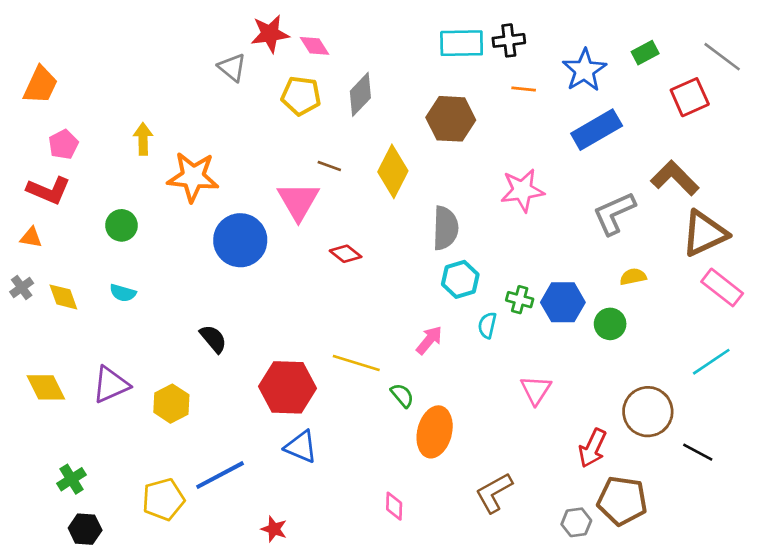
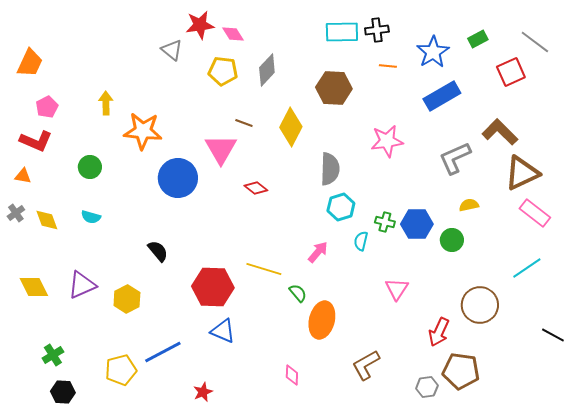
black line: (698, 452) -> (553, 335), moved
red star: (274, 529) -> (203, 392), turned 30

